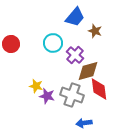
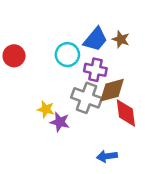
blue trapezoid: (75, 17) -> (95, 39), moved
purple cross: (75, 55) -> (95, 70), turned -30
gray cross: (72, 95) -> (86, 98), moved

